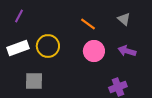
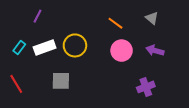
purple line: (19, 16) -> (37, 16), moved

